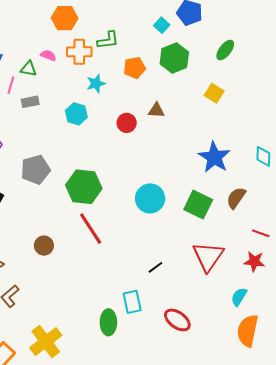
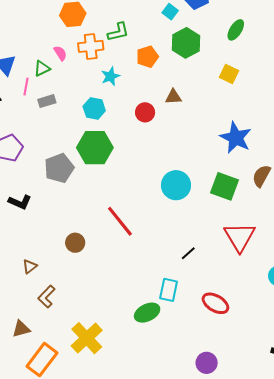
pink semicircle: (48, 55) -> (60, 53), turned 42
green triangle: (29, 69) -> (42, 68), turned -30
green hexagon: (84, 187) -> (95, 148), moved
cyan rectangle: (132, 302) -> (169, 290), turned 30
green ellipse: (108, 322) -> (147, 313), turned 70

